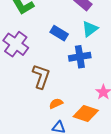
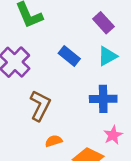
blue cross: (80, 57) -> (103, 99), moved

